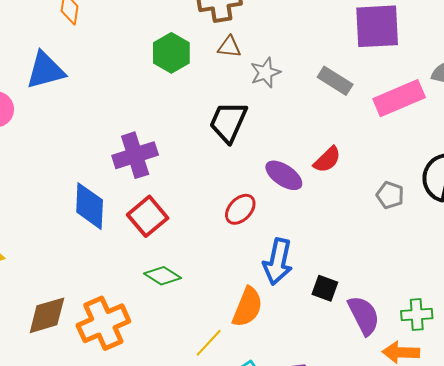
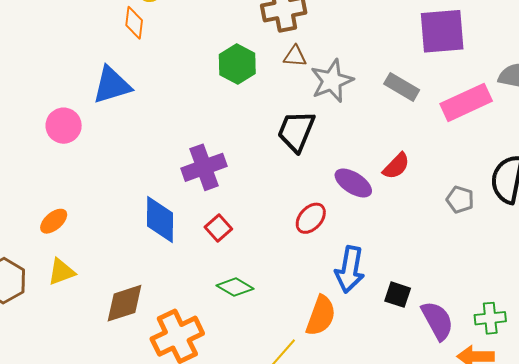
gray star: (265, 73) -> (332, 81), size x1.4
red square: (148, 216) -> (218, 228), size x0.7
brown diamond: (47, 315) -> (125, 303), moved

